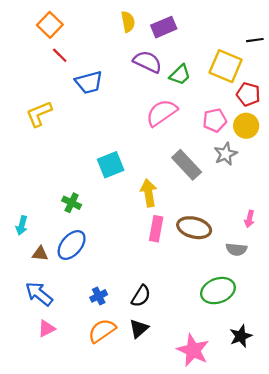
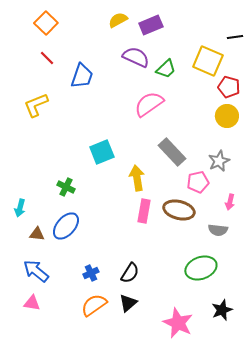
yellow semicircle: (128, 22) -> (118, 20), turned -108
red line: (60, 55) -> (47, 58), moved
blue trapezoid: (89, 82) -> (82, 76), turned -56
pink pentagon: (215, 120) -> (198, 182), moved
gray star: (226, 154) -> (219, 161), moved
pink triangle: (47, 329) -> (32, 303), moved, turned 36

